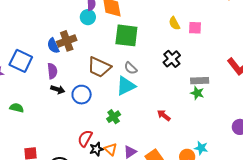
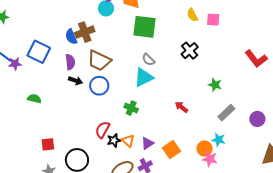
brown trapezoid: (99, 67) -> (99, 61), moved
gray rectangle: (200, 81) -> (226, 113), moved, turned -42
green cross: (114, 117) -> (131, 108), turned -32

